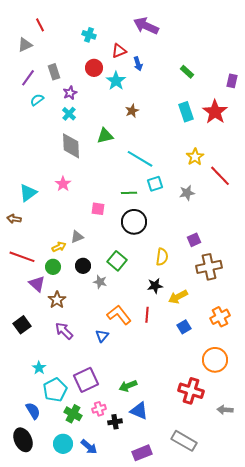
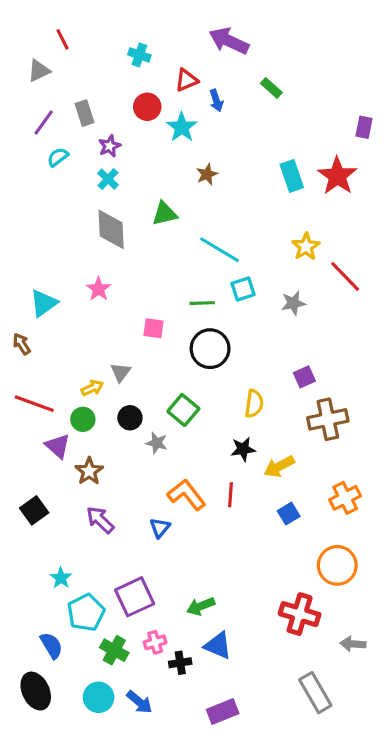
green rectangle: (187, 72) -> (271, 88), moved
brown arrow: (14, 219) -> (22, 344), turned 48
gray triangle: (77, 237) -> (121, 372), turned -32
gray rectangle: (184, 441) -> (315, 693), moved, turned 30

